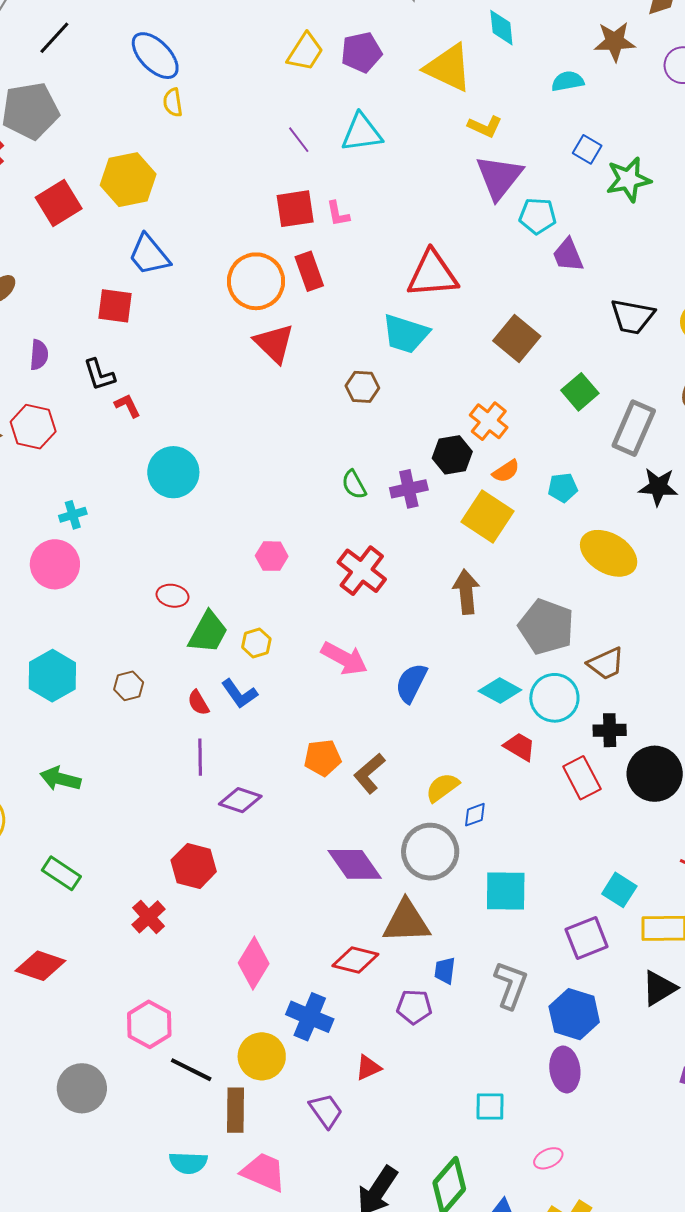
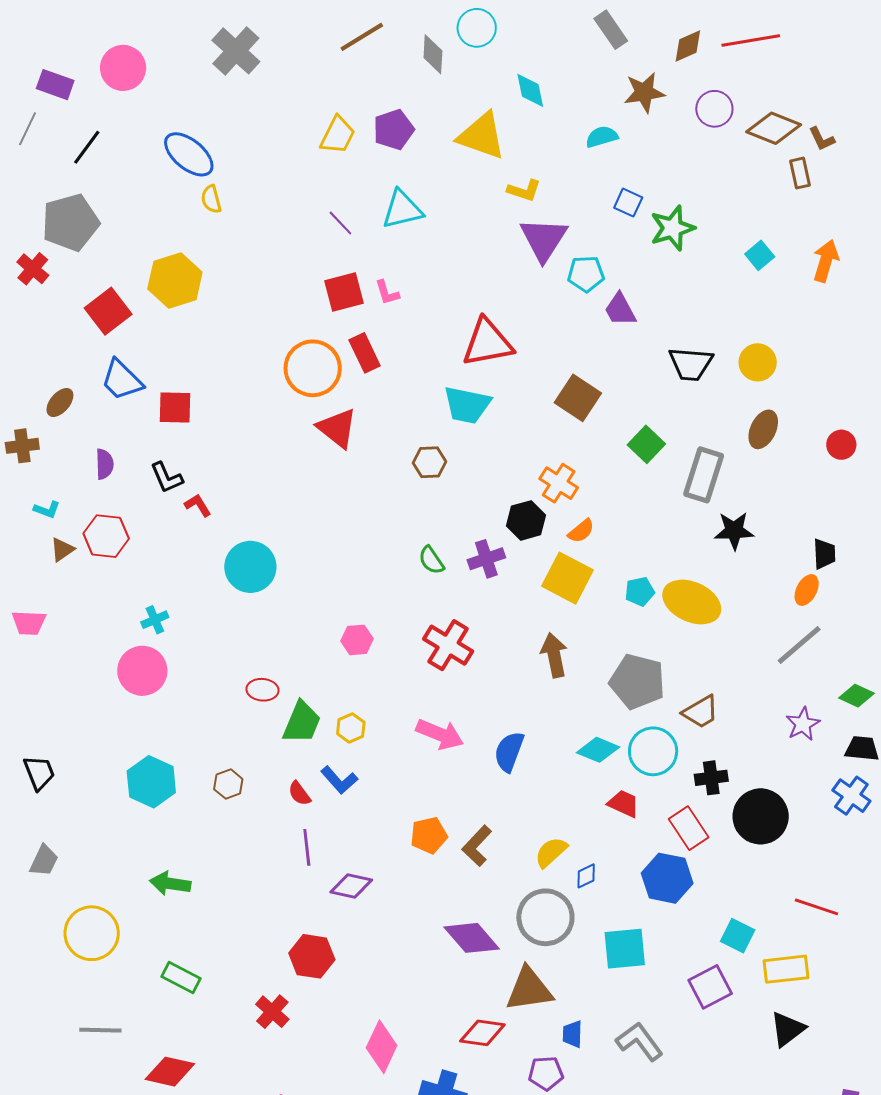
blue trapezoid: (149, 255) -> (122, 380), moved
cyan pentagon: (563, 488) -> (640, 591), moved
gray L-shape: (511, 985) -> (640, 1041), turned -51
blue hexagon: (574, 1014) -> (667, 878), moved

